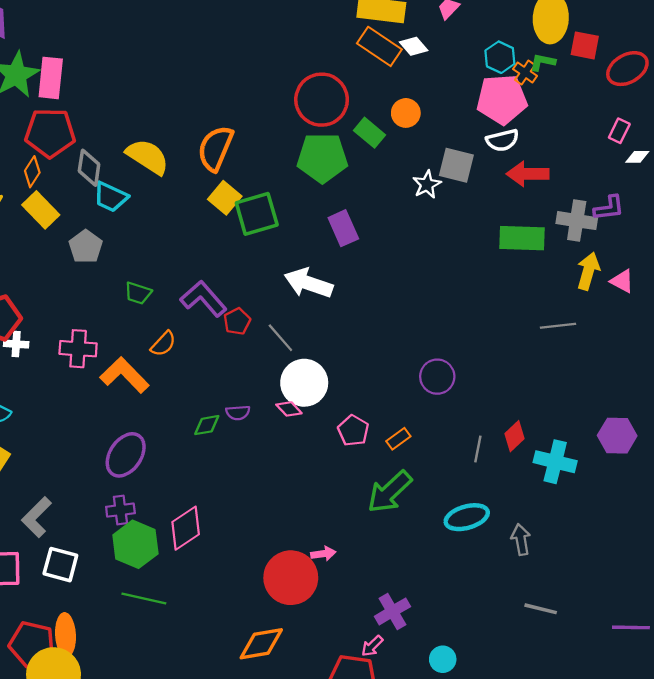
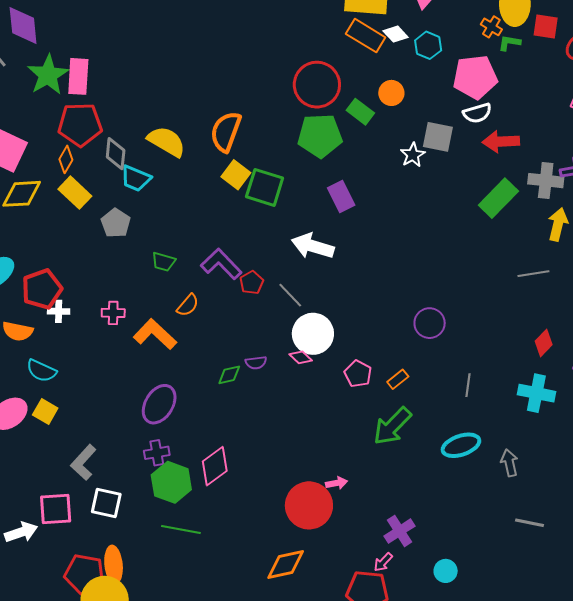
cyan hexagon: (500, 57) -> (428, 45), moved
orange cross: (525, 72) -> (491, 27), moved
green square: (257, 214) -> (265, 187), turned 36
green rectangle: (522, 238) -> (498, 198), turned -45
pink cross: (78, 349) -> (113, 313), size x0.7
red diamond: (515, 436) -> (544, 343), moved

